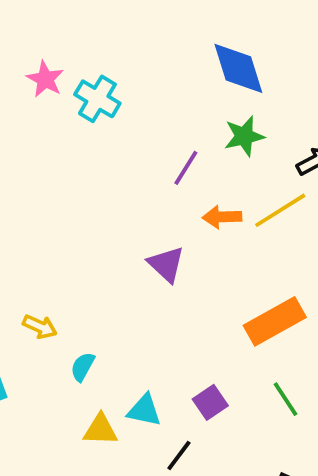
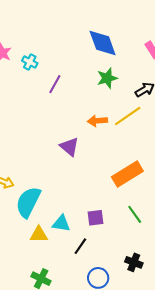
cyan cross: (97, 99) -> (30, 62), size x0.7
purple line: (186, 168) -> (55, 84), moved
cyan semicircle: (83, 367) -> (28, 202), size x2.0
purple square: (210, 402) -> (96, 218), turned 30

